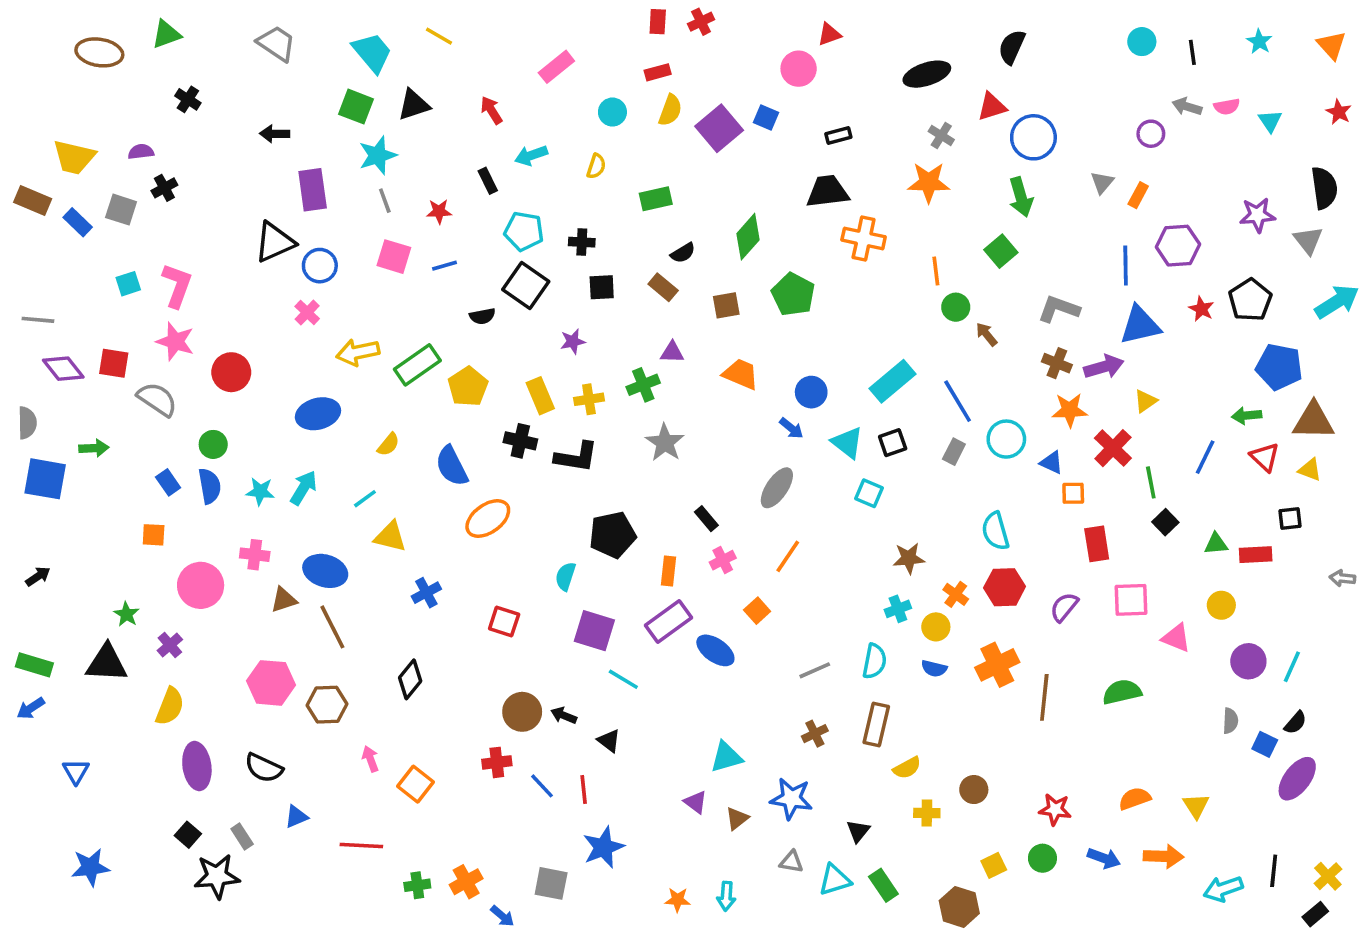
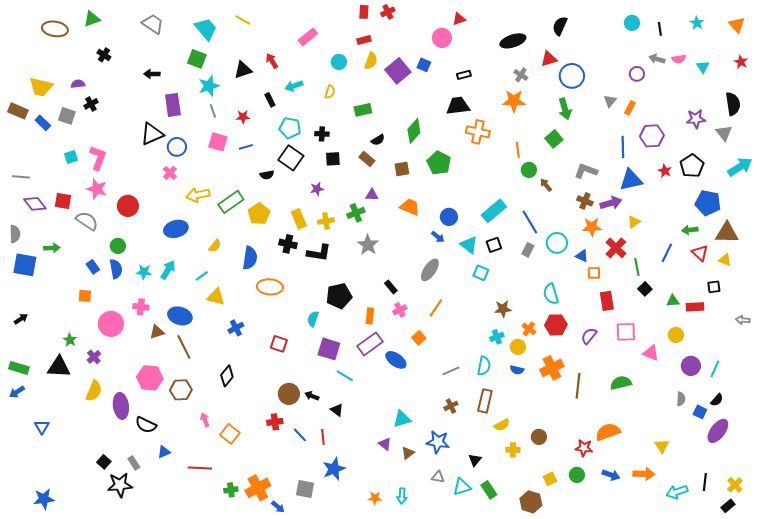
black triangle: (414, 105) -> (243, 70), moved
blue semicircle: (452, 466) -> (250, 258), turned -145
orange ellipse: (488, 519) -> (270, 287), turned 40
purple ellipse: (197, 766) -> (121, 406), moved
orange semicircle: (1135, 799) -> (608, 432), moved, size x1.4
blue star: (90, 867) -> (44, 499), moved
orange cross: (466, 882) -> (258, 488), size x1.4

